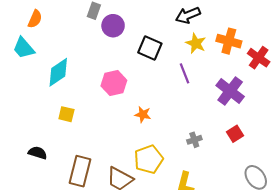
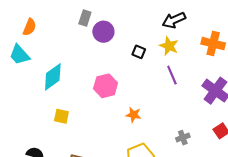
yellow star: (196, 43) -> (169, 46), moved
black square: (150, 48) -> (139, 52), size x0.6

